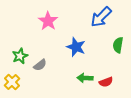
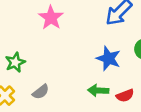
blue star: (76, 47) -> (108, 59), moved
gray semicircle: (40, 65) -> (41, 92), moved

